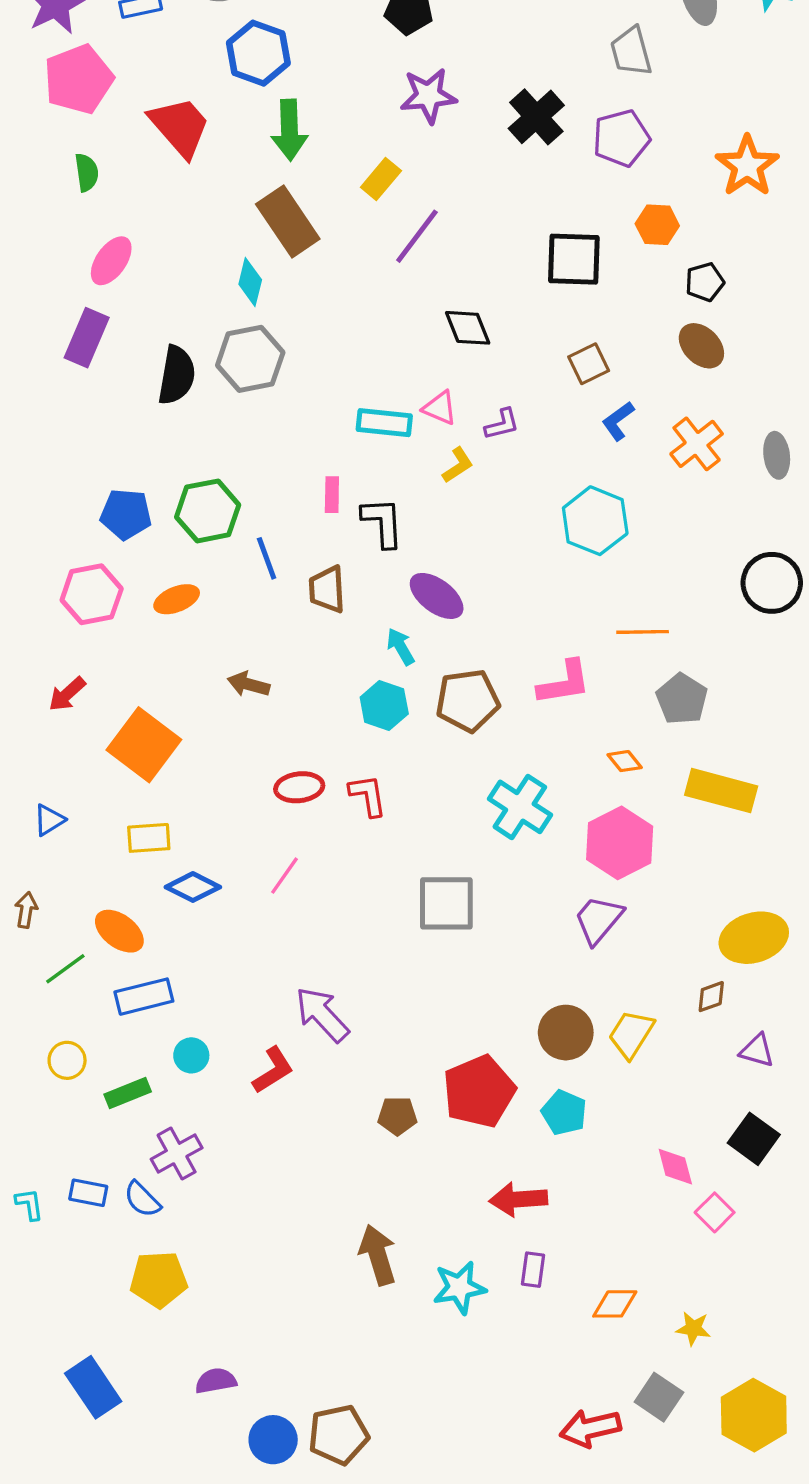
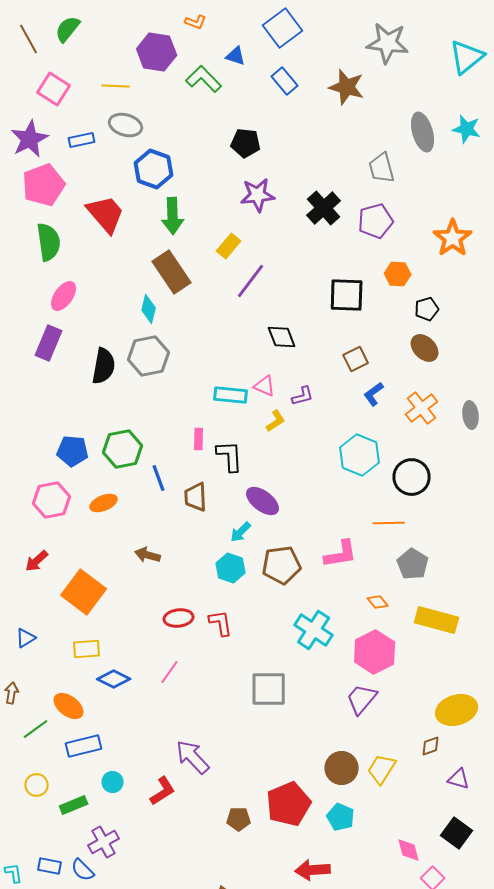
green semicircle: (87, 172) -> (49, 242), size x1.6
black circle: (772, 583) -> (412, 477), moved
cyan arrow: (401, 647) -> (241, 532), turned -105

